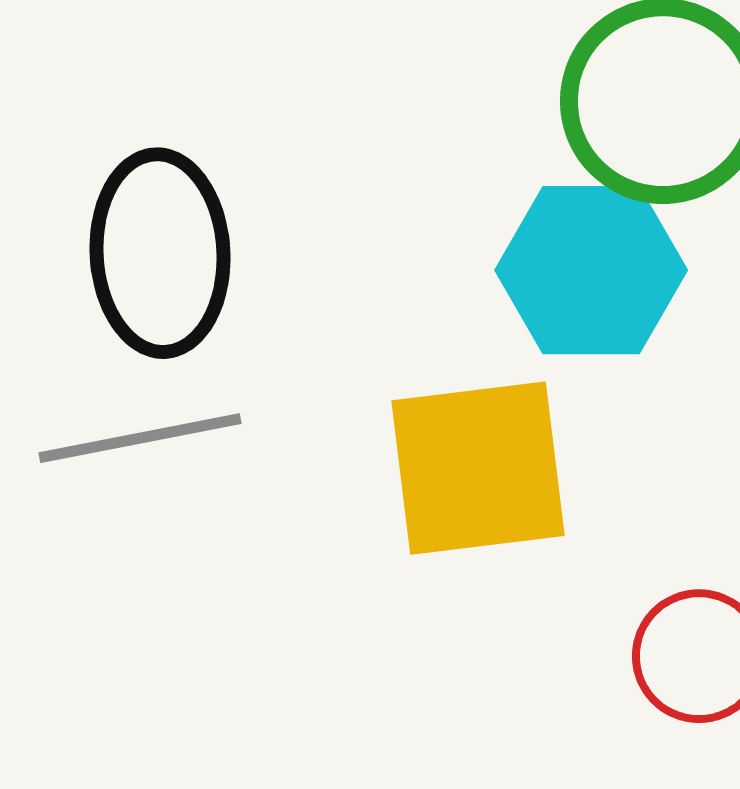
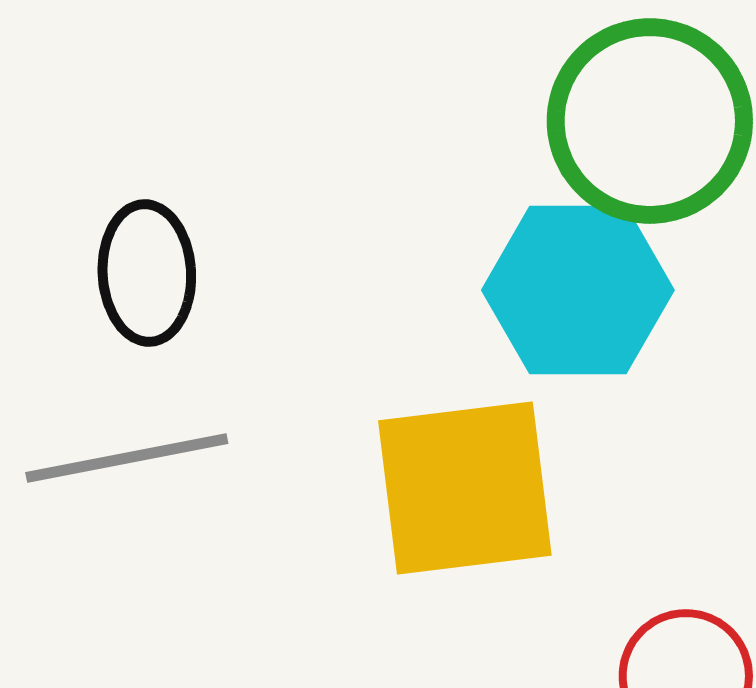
black ellipse: (160, 253) -> (147, 273), size x0.7

